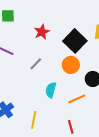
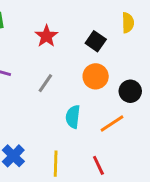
black square: (75, 41) -> (96, 41), size x0.6
red line: (71, 127) -> (98, 165), moved

